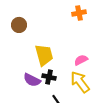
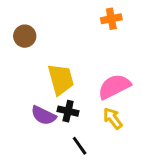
pink semicircle: (81, 60) -> (114, 87), size x1.6
yellow arrow: (80, 82) -> (113, 118), size x0.7

